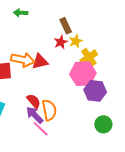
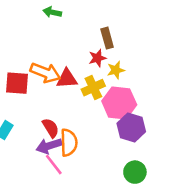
yellow star: (76, 41) -> (116, 70), moved
yellow cross: (89, 57) -> (93, 88), moved
purple arrow: (35, 115) -> (49, 146), turned -72

